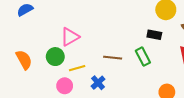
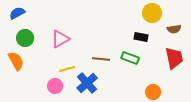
green circle: (55, 57) -> (25, 38), moved
green rectangle: (143, 57) -> (130, 58), turned -42
blue cross: (98, 83) -> (87, 83), size x1.5

